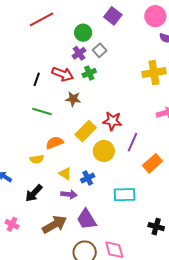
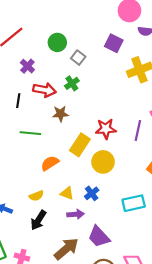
purple square: (113, 16) -> (114, 43), moved
purple cross: (79, 53) -> (27, 66), moved
purple line: (132, 142) -> (138, 131), moved
yellow semicircle: (37, 159) -> (36, 196), moved

